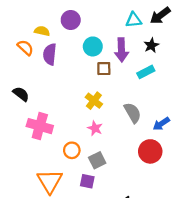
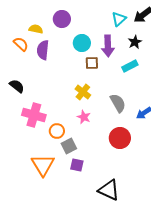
cyan triangle: (134, 20) -> (119, 19), turned -35
orange circle: (72, 150) -> (57, 131), moved
red circle: (150, 151) -> (120, 138), moved
gray square: (97, 160) -> (69, 146), moved

